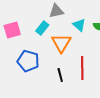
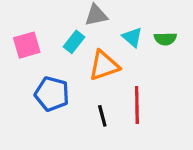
orange triangle: (61, 43) -> (104, 66), turned 40

